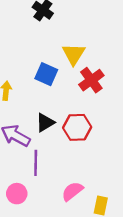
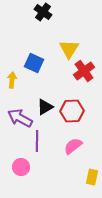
blue square: (46, 74) -> (34, 63), moved
pink semicircle: (72, 191) -> (73, 146), moved

